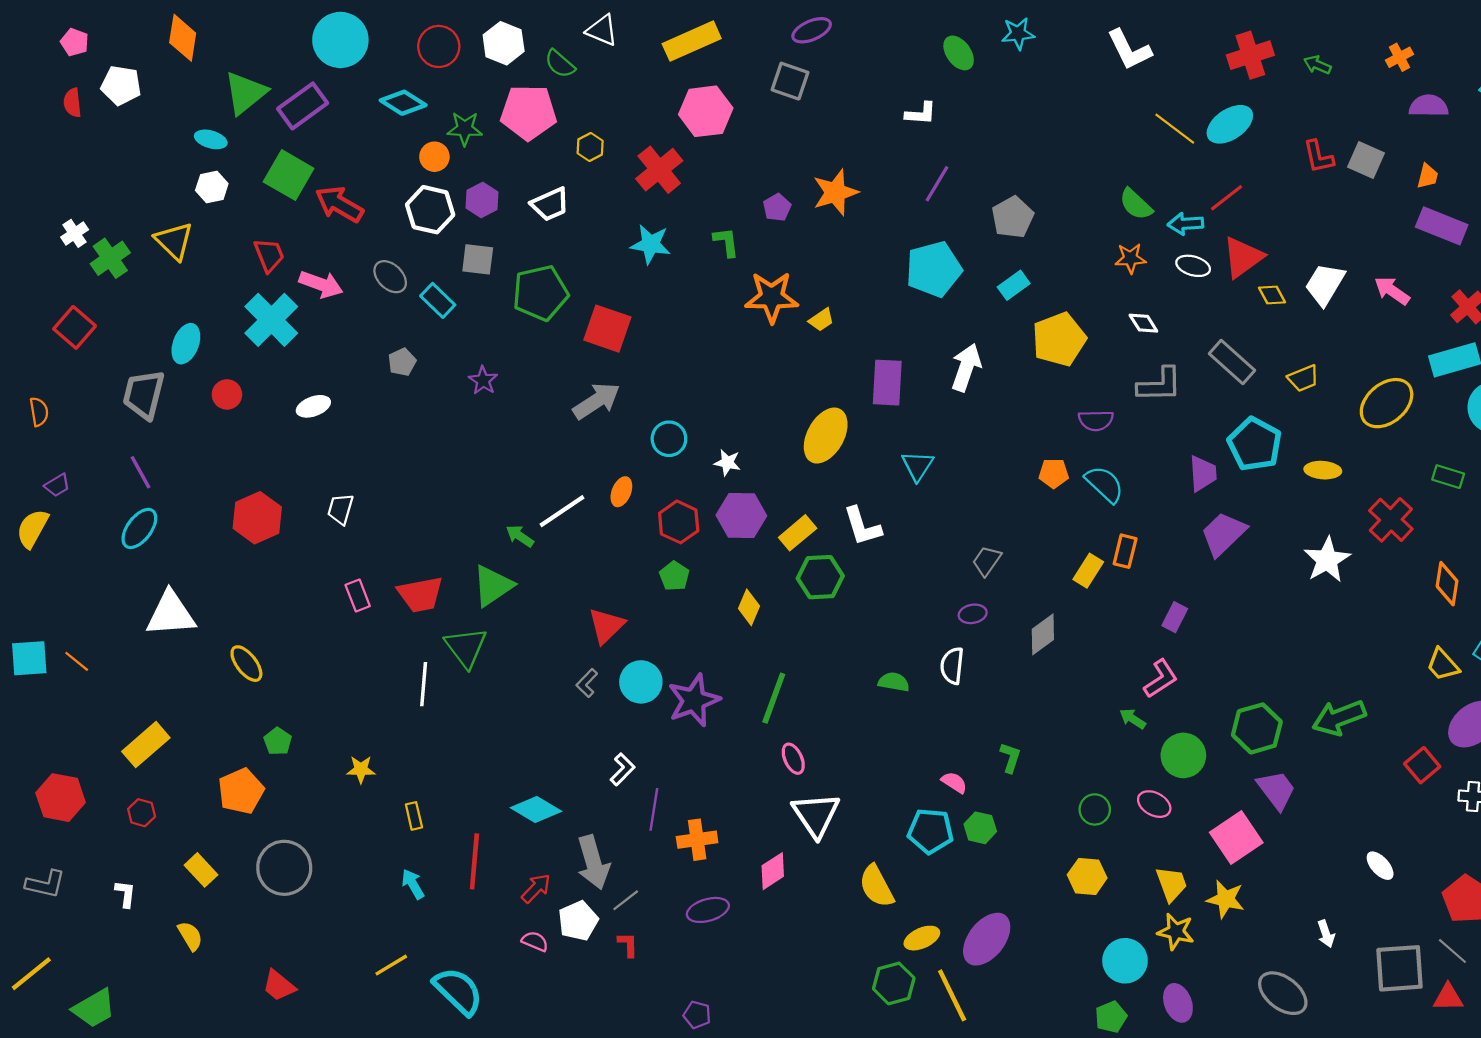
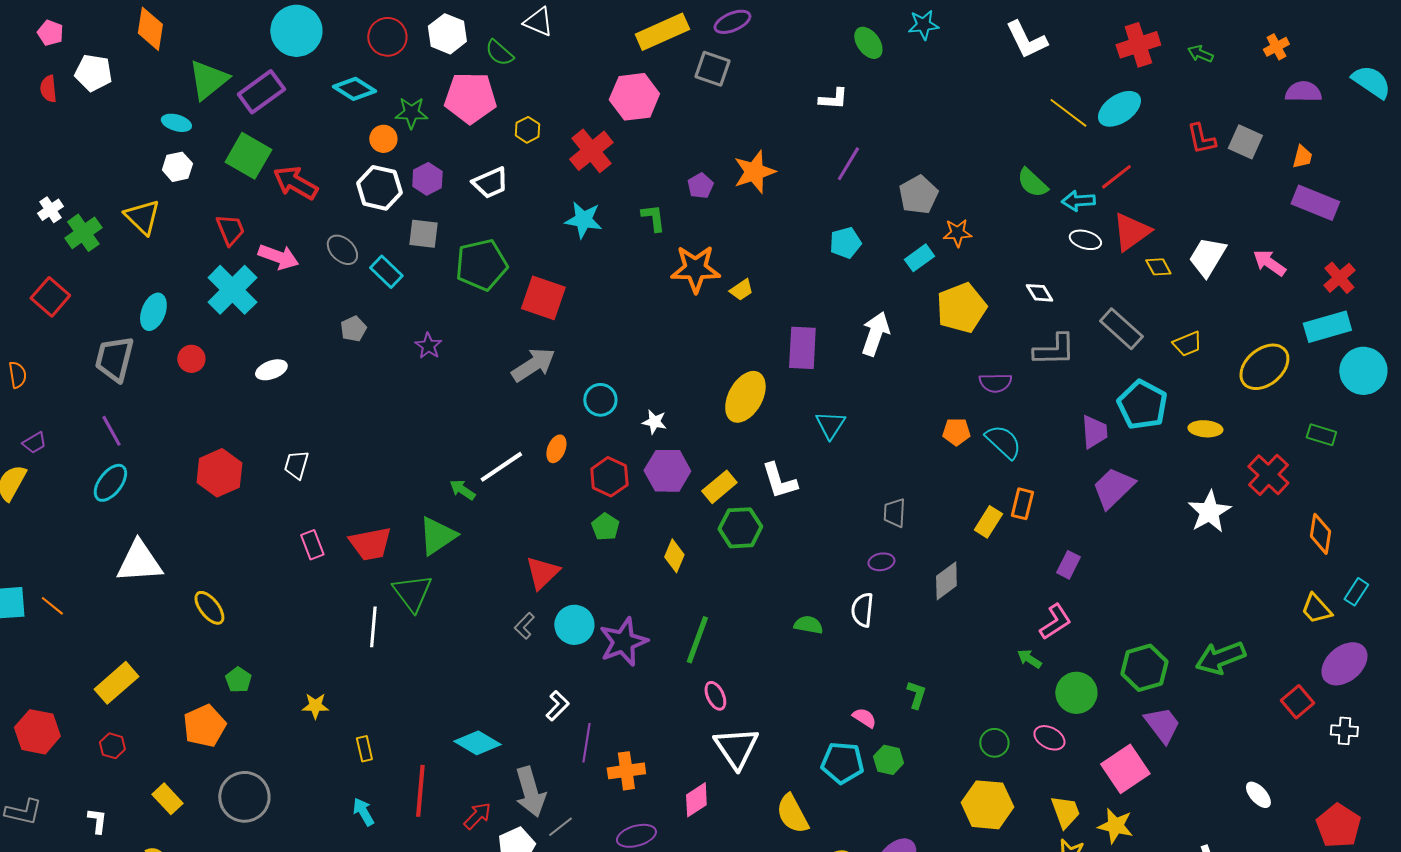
yellow rectangle: (692, 41) -> (662, 32), moved
orange star: (1130, 258) -> (957, 233), moved
cyan pentagon: (934, 269) -> (845, 243), size x0.6
gray trapezoid: (987, 561) -> (894, 513), turned -32
yellow hexagon: (1087, 876) -> (987, 805), size x1.4

